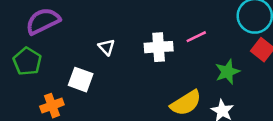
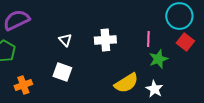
pink line: (196, 37) -> (148, 39), moved, turned -63
white square: (81, 80) -> (62, 72), moved

